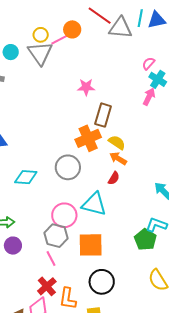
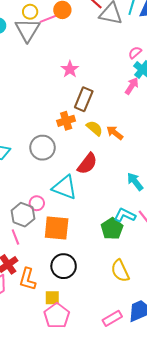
pink star: (86, 87) -> (70, 69), turned 30
orange cross: (88, 138) -> (66, 121), size x0.7
orange arrow: (118, 158) -> (115, 133), moved
red semicircle: (114, 178) -> (87, 164), size x1.6
pink circle: (64, 215) -> (37, 203), moved, size x0.6

